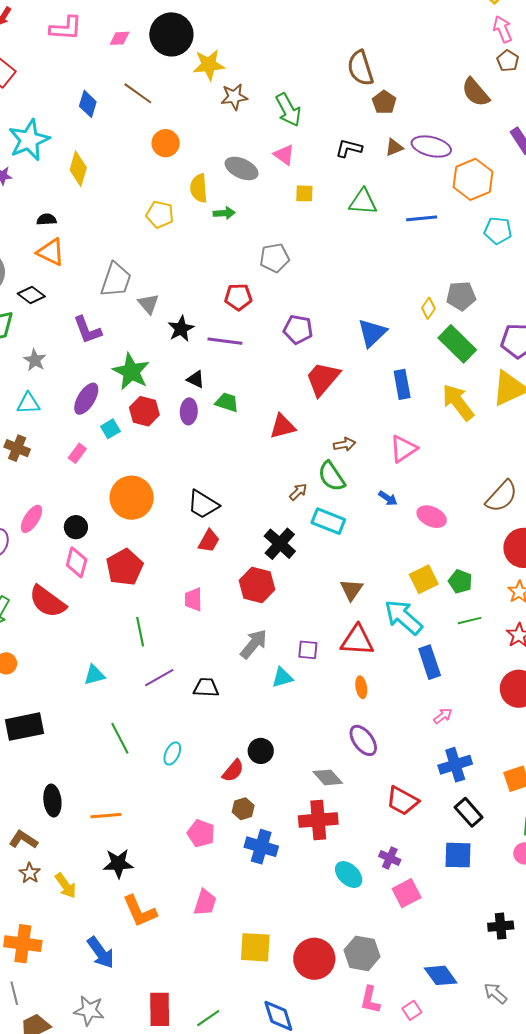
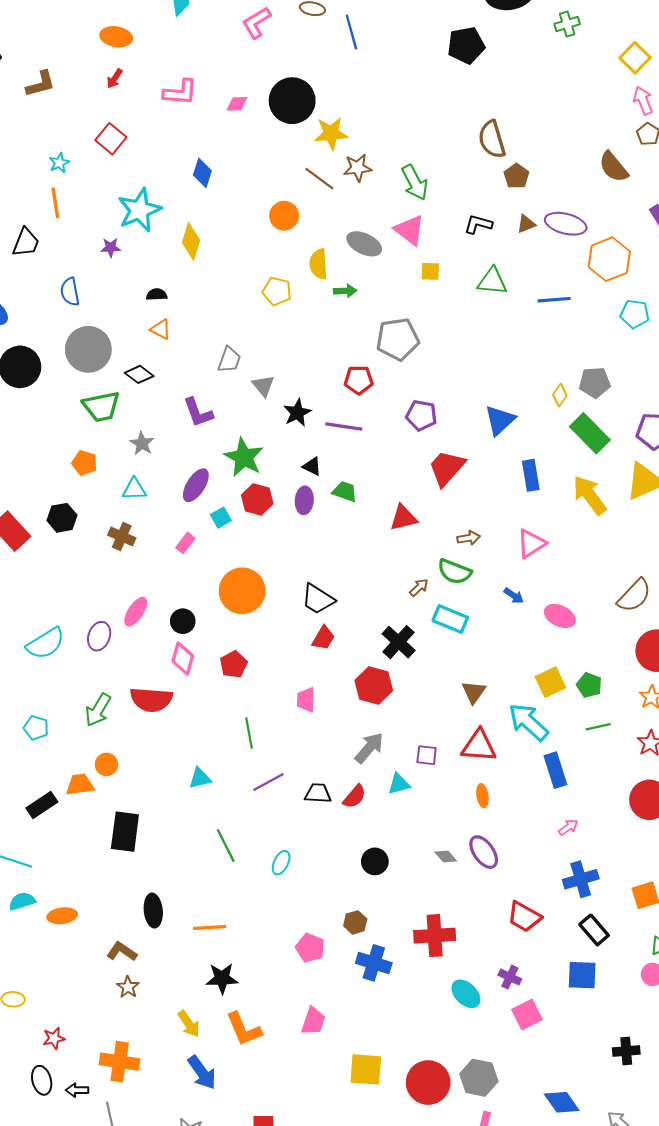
brown line: (138, 93) -> (319, 179), moved
pink triangle: (284, 155) -> (410, 230), size x1.4
orange triangle: (51, 252) -> (161, 329), size x0.7
gray pentagon: (275, 258) -> (398, 339), size x1.4
gray trapezoid: (116, 280) -> (229, 360), size x0.7
green semicircle: (332, 476) -> (454, 572), turned -36
red pentagon: (125, 567) -> (234, 664), size x0.7
red semicircle: (47, 602) -> (151, 700), turned -33
black rectangle: (25, 727) -> (125, 832), turned -72
red semicircle: (233, 771) -> (355, 797), moved
gray diamond: (328, 777) -> (446, 856), moved, size x0.7
yellow arrow: (66, 886) -> (189, 1024), moved

